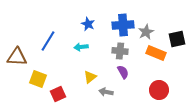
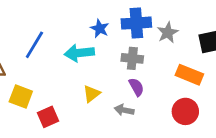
blue star: (88, 24) -> (100, 28), moved
cyan arrow: (81, 47) -> (79, 53), size x1.5
orange rectangle: (156, 53) -> (189, 75), moved
gray arrow: (106, 92) -> (124, 110), moved

